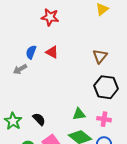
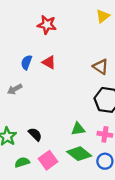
brown triangle: (100, 56) -> (101, 67), turned -35
gray arrow: (20, 69) -> (15, 89), moved

